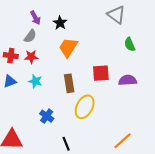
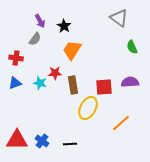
red star: (31, 57) -> (55, 73), moved
red square: (101, 73) -> (104, 87), moved
blue cross: (47, 116) -> (42, 141), moved
orange line: (122, 141) -> (121, 123), moved
black line: (66, 144) -> (70, 144), turned -72

